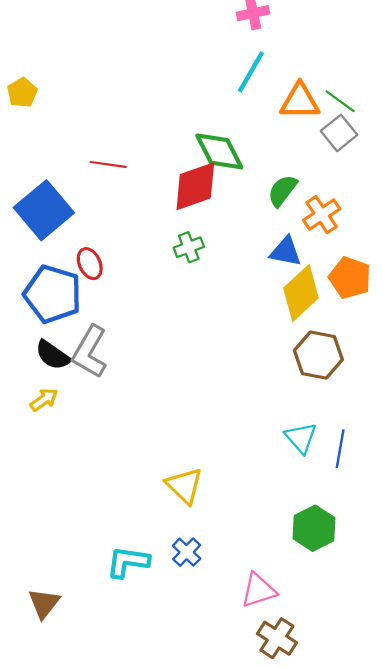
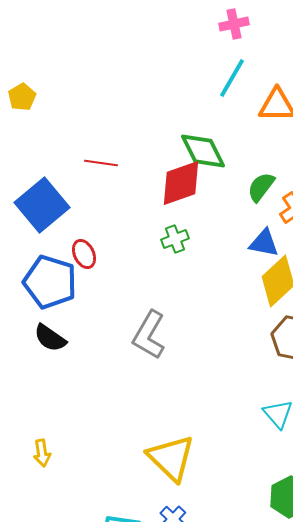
gray L-shape: (90, 352) -> (149, 335), moved
yellow arrow: (44, 400) -> (42, 453), moved, turned 116
yellow triangle: (184, 486) -> (171, 458), size x1.4

